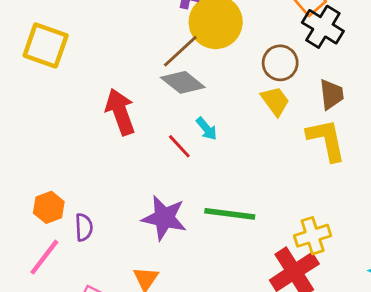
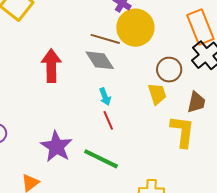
brown line: (180, 51) -> (105, 39), turned 40
red line: (179, 146) -> (108, 120), moved

